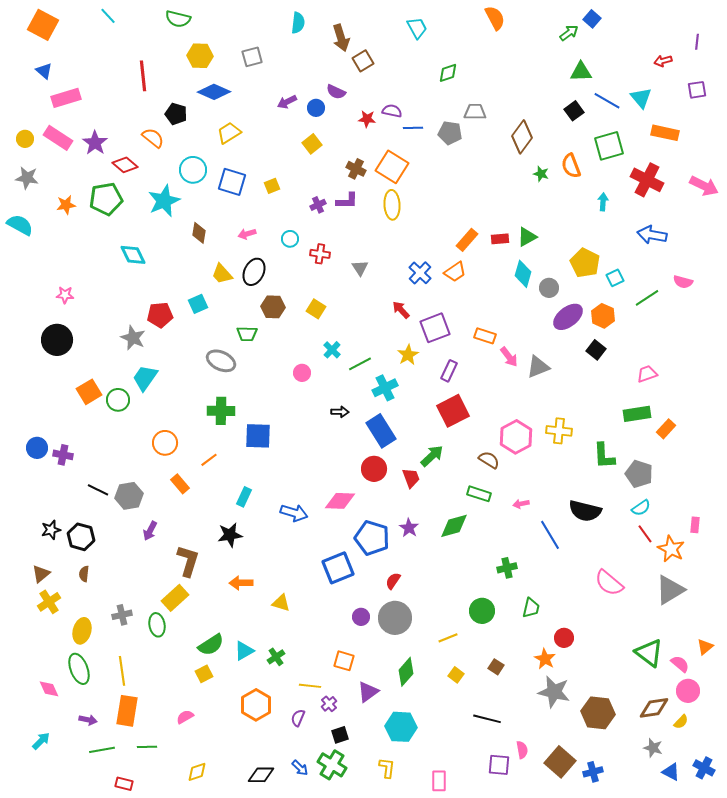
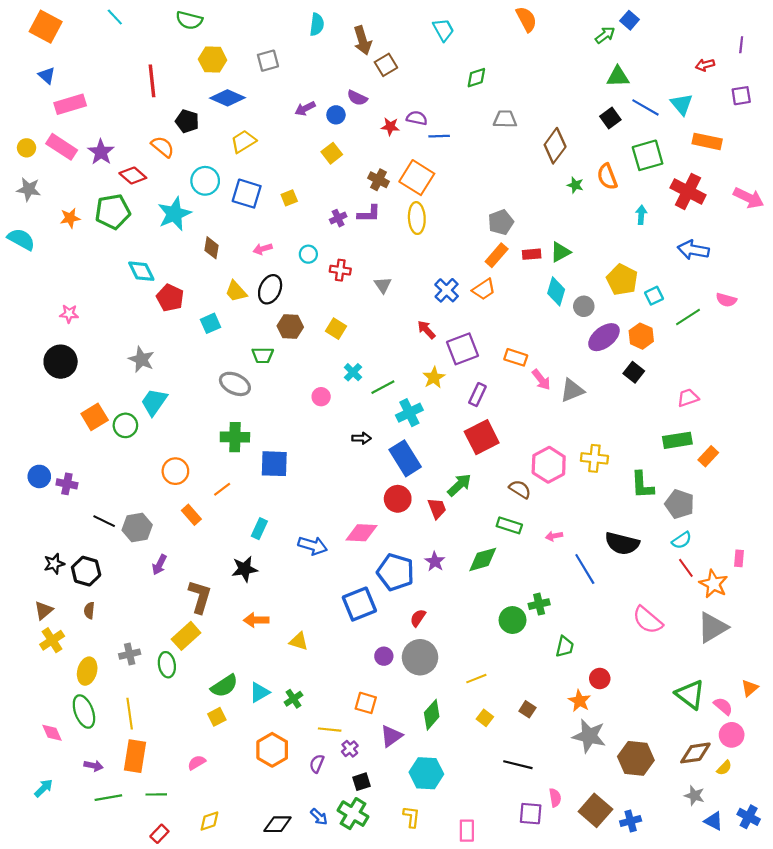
gray pentagon: (450, 133) -> (501, 222), moved, turned -30
red pentagon: (160, 315) -> (170, 298), moved, turned 30
green circle: (482, 611) -> (513, 620), moved
red rectangle: (124, 784) -> (159, 834), moved, turned -60

